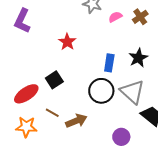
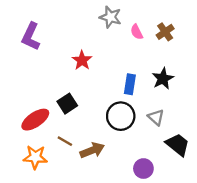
pink semicircle: (115, 17) -> (137, 32), turned -88
gray triangle: (132, 92) -> (156, 117), size x0.6

